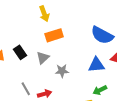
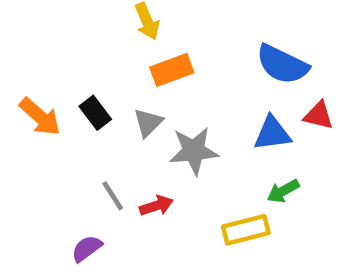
gray star: (62, 71) -> (194, 151), size x1.5

